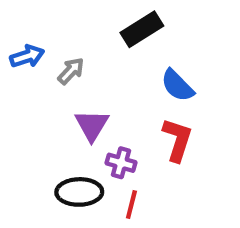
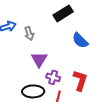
gray arrow: (71, 71) -> (29, 33), turned 120
red L-shape: (177, 140) -> (80, 80), moved

